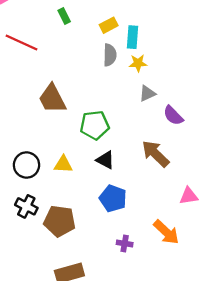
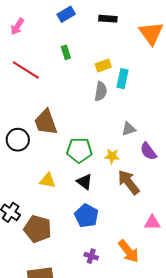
yellow star: (138, 63) -> (112, 156), moved
black circle: (27, 165) -> (18, 140), moved

